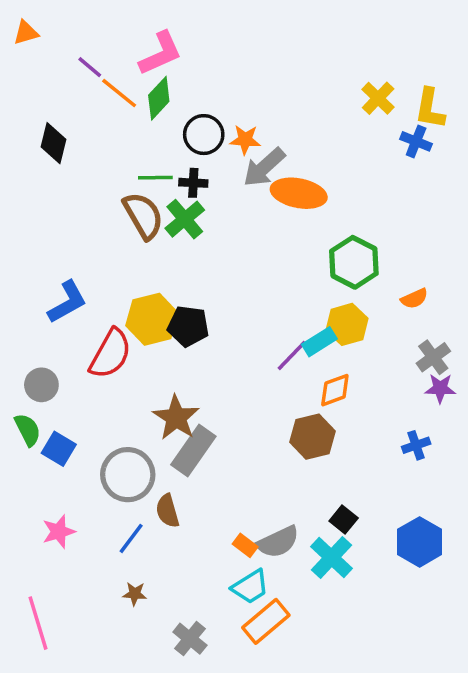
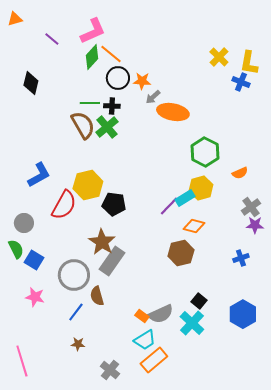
orange line: (119, 93) -> (111, 54), moved
gray arrow: (264, 167) -> (153, 97), size x0.6
black pentagon: (188, 326) -> (114, 204), moved
orange diamond: (335, 390) -> (194, 226), turned 35
pink star: (59, 532) -> (35, 297), moved, turned 30

